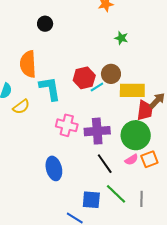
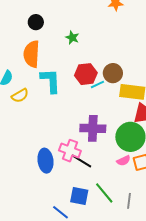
black circle: (45, 24) -> (36, 22), moved
green star: (121, 38) -> (72, 38), moved
pink cross: (67, 125) -> (70, 151), moved
black line: (105, 164) -> (81, 161), moved, turned -30

